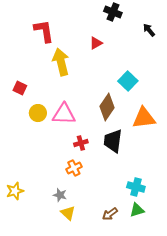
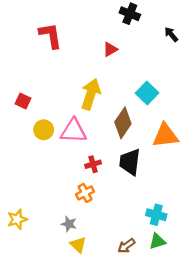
yellow arrow: (61, 62) -> (91, 94), moved, turned 32

